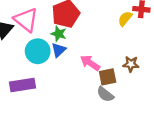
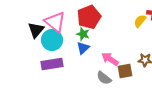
cyan circle: (38, 51) -> (52, 40), moved
purple rectangle: (23, 85) -> (52, 64), moved
gray semicircle: (105, 94) -> (104, 78), moved

